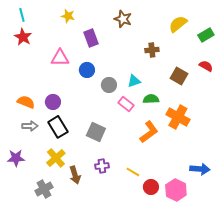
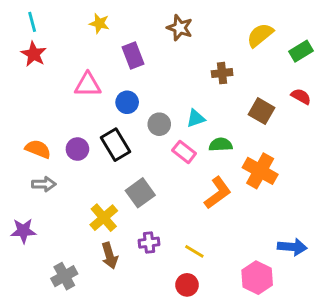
black rectangle: (58, 127) -> (115, 145), moved
gray square: (96, 132) -> (140, 193), turned 30
yellow cross: (56, 158) -> (104, 218), moved
red circle: (151, 187) -> (187, 285), moved

